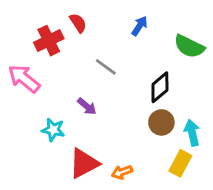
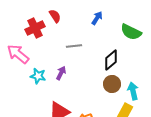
gray line: (106, 67) -> (74, 46), turned -42
purple arrow: (87, 106) -> (61, 73), turned -104
cyan star: (53, 130) -> (38, 76), moved

